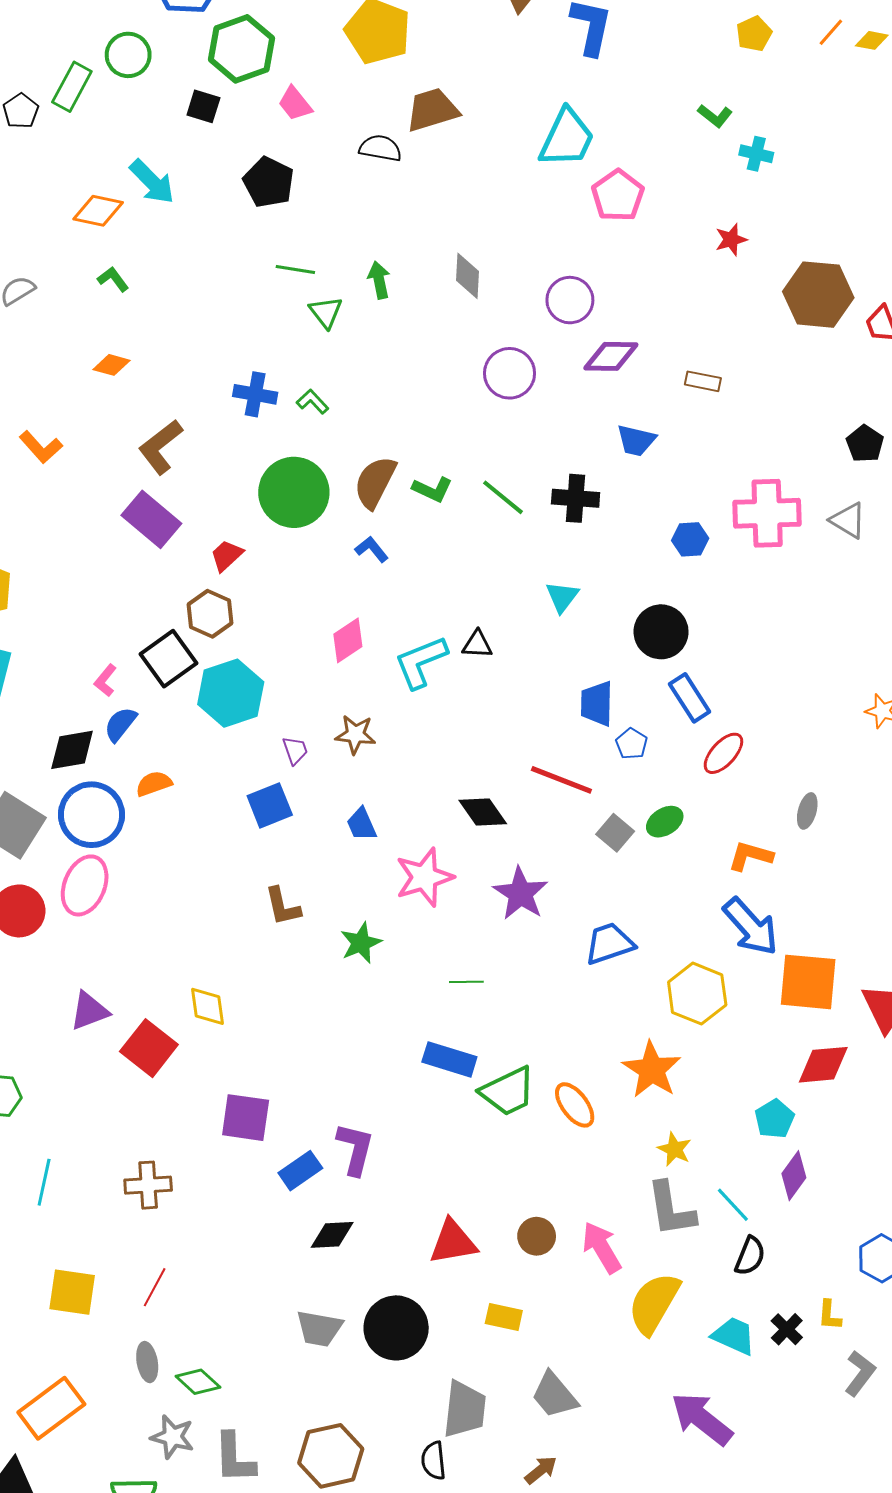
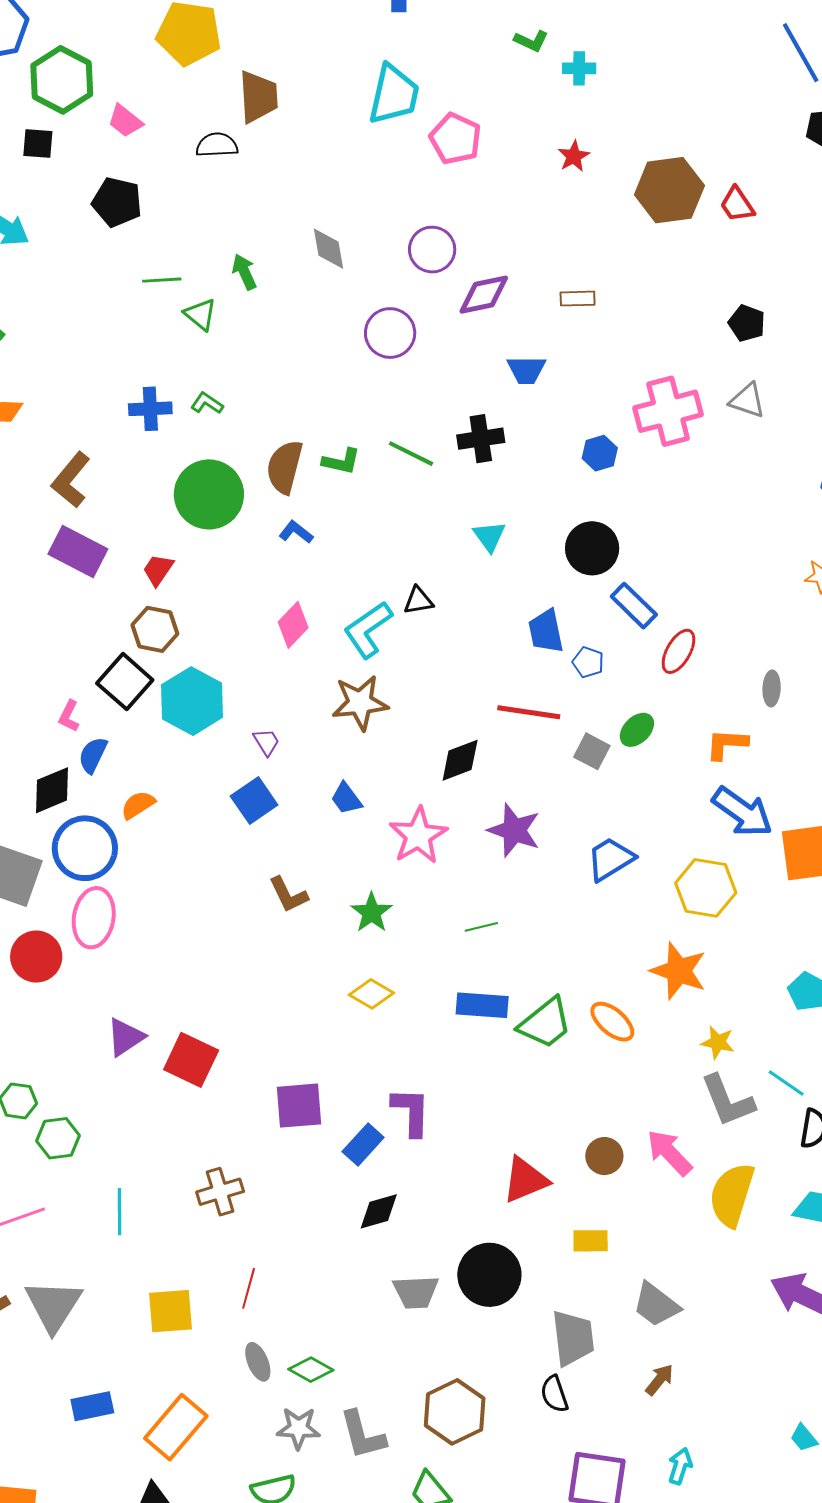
brown trapezoid: (432, 110) -> (258, 97), turned 116
brown star: (355, 734) -> (360, 703), moved, size x1.4
black diamond: (483, 812) -> (460, 760), turned -63
yellow diamond: (207, 1006) -> (371, 994), moved, turned -39
black diamond: (332, 1235) -> (379, 1211), moved

